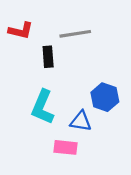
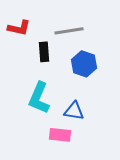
blue hexagon: (105, 97) -> (84, 64), moved

